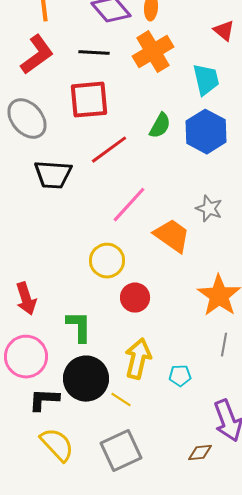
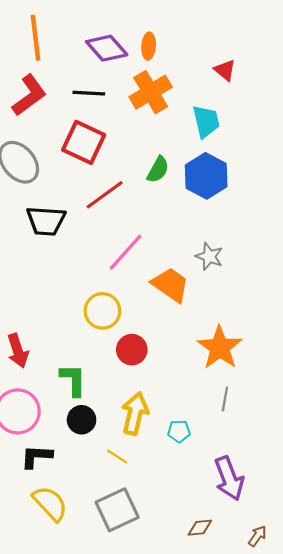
red square: (89, 100) -> (84, 142), turned 30
black circle: (86, 379) -> (82, 420), moved, size x0.6
brown diamond: (200, 453) -> (200, 528), moved

